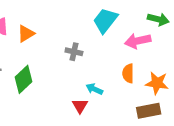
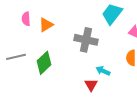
gray cross: (74, 52) -> (86, 40), size x1.6

